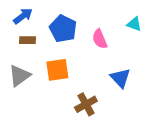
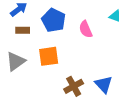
blue triangle: (120, 78) -> (104, 84), moved

